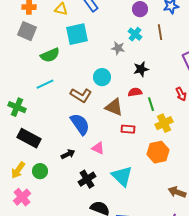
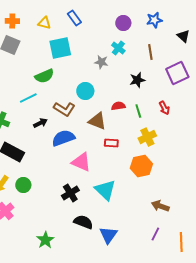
brown line: (160, 32) -> (150, 52), moved
green semicircle: (50, 55) -> (44, 76), moved
black star: (141, 69) -> (137, 80), moved
green line: (151, 104) -> (138, 111), moved
blue semicircle: (80, 124) -> (63, 138), turned -75
pink triangle: (98, 148) -> (81, 162), size x1.5
black arrow: (68, 154) -> (40, 123), moved

